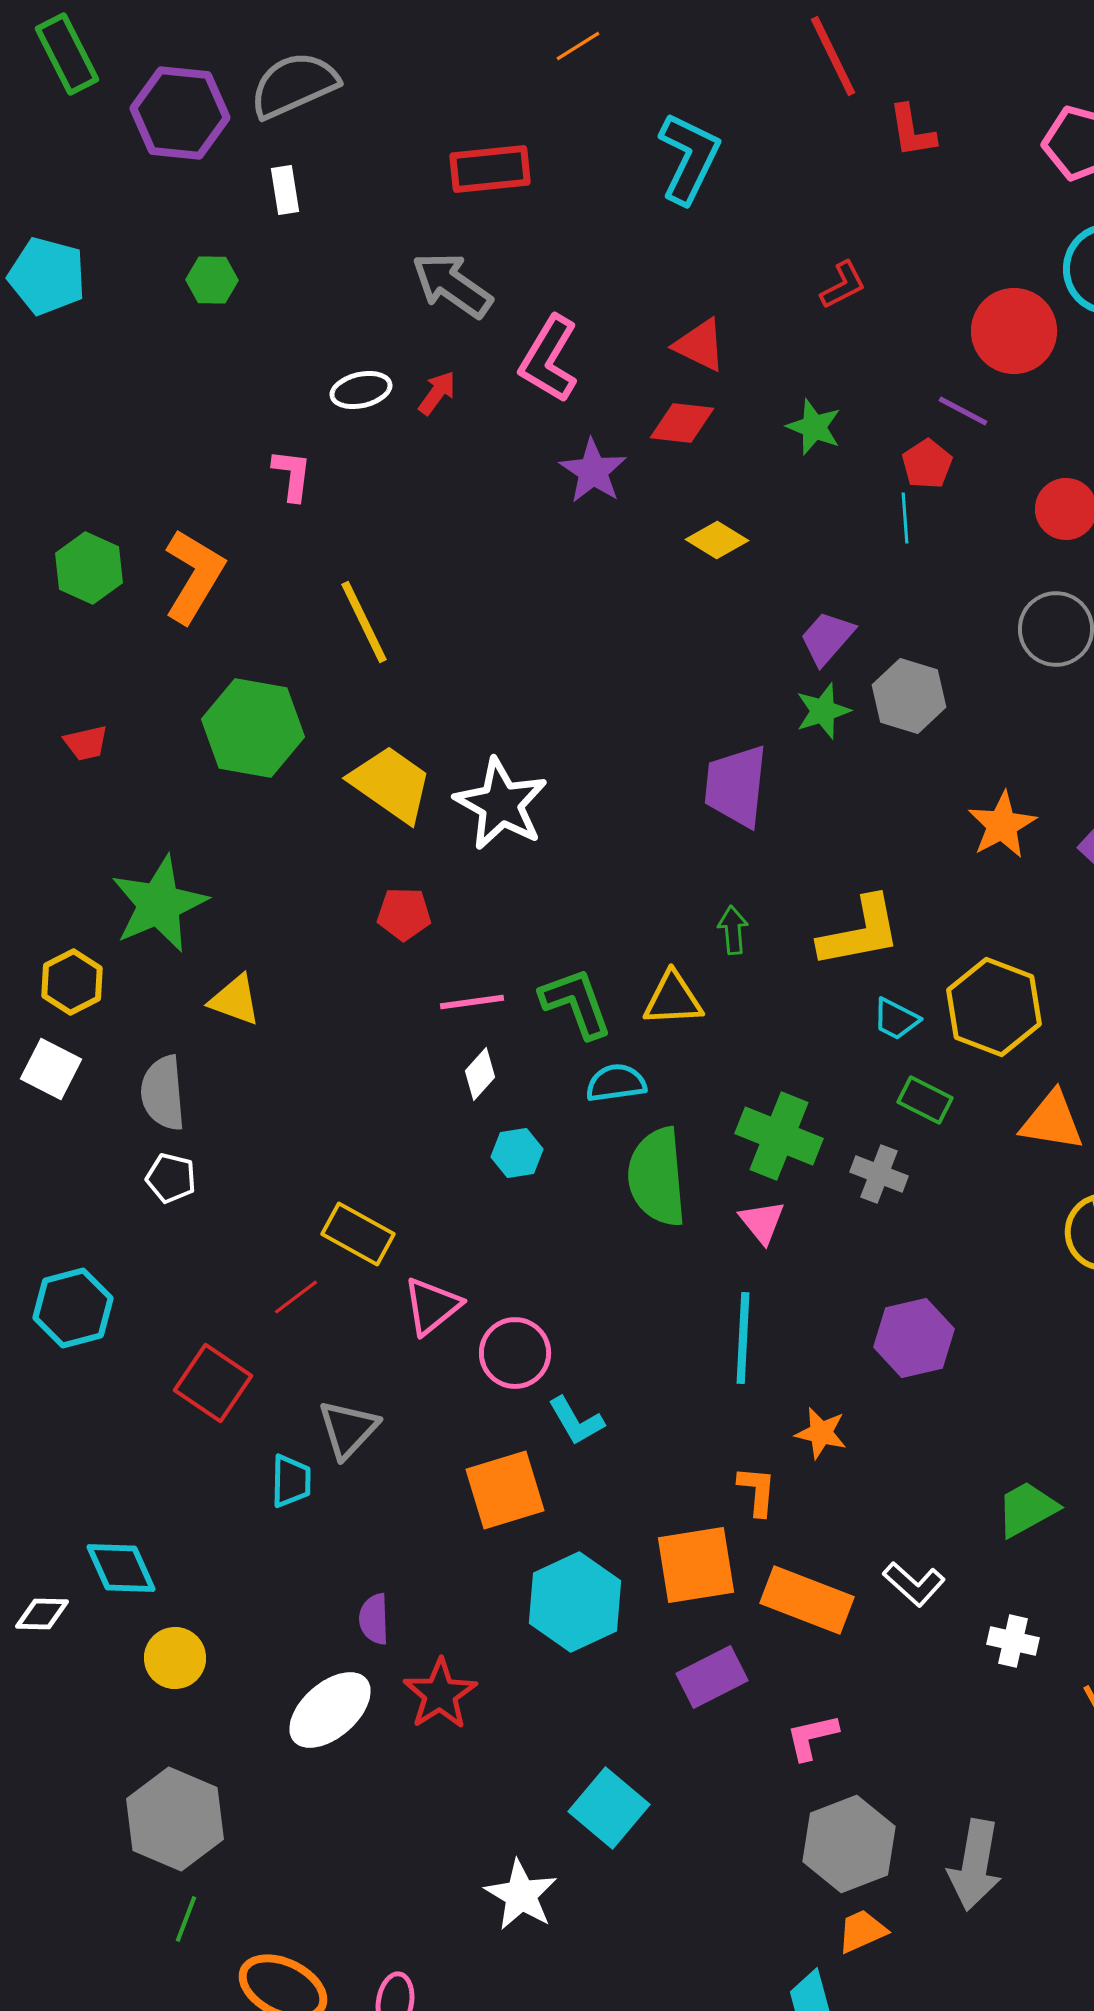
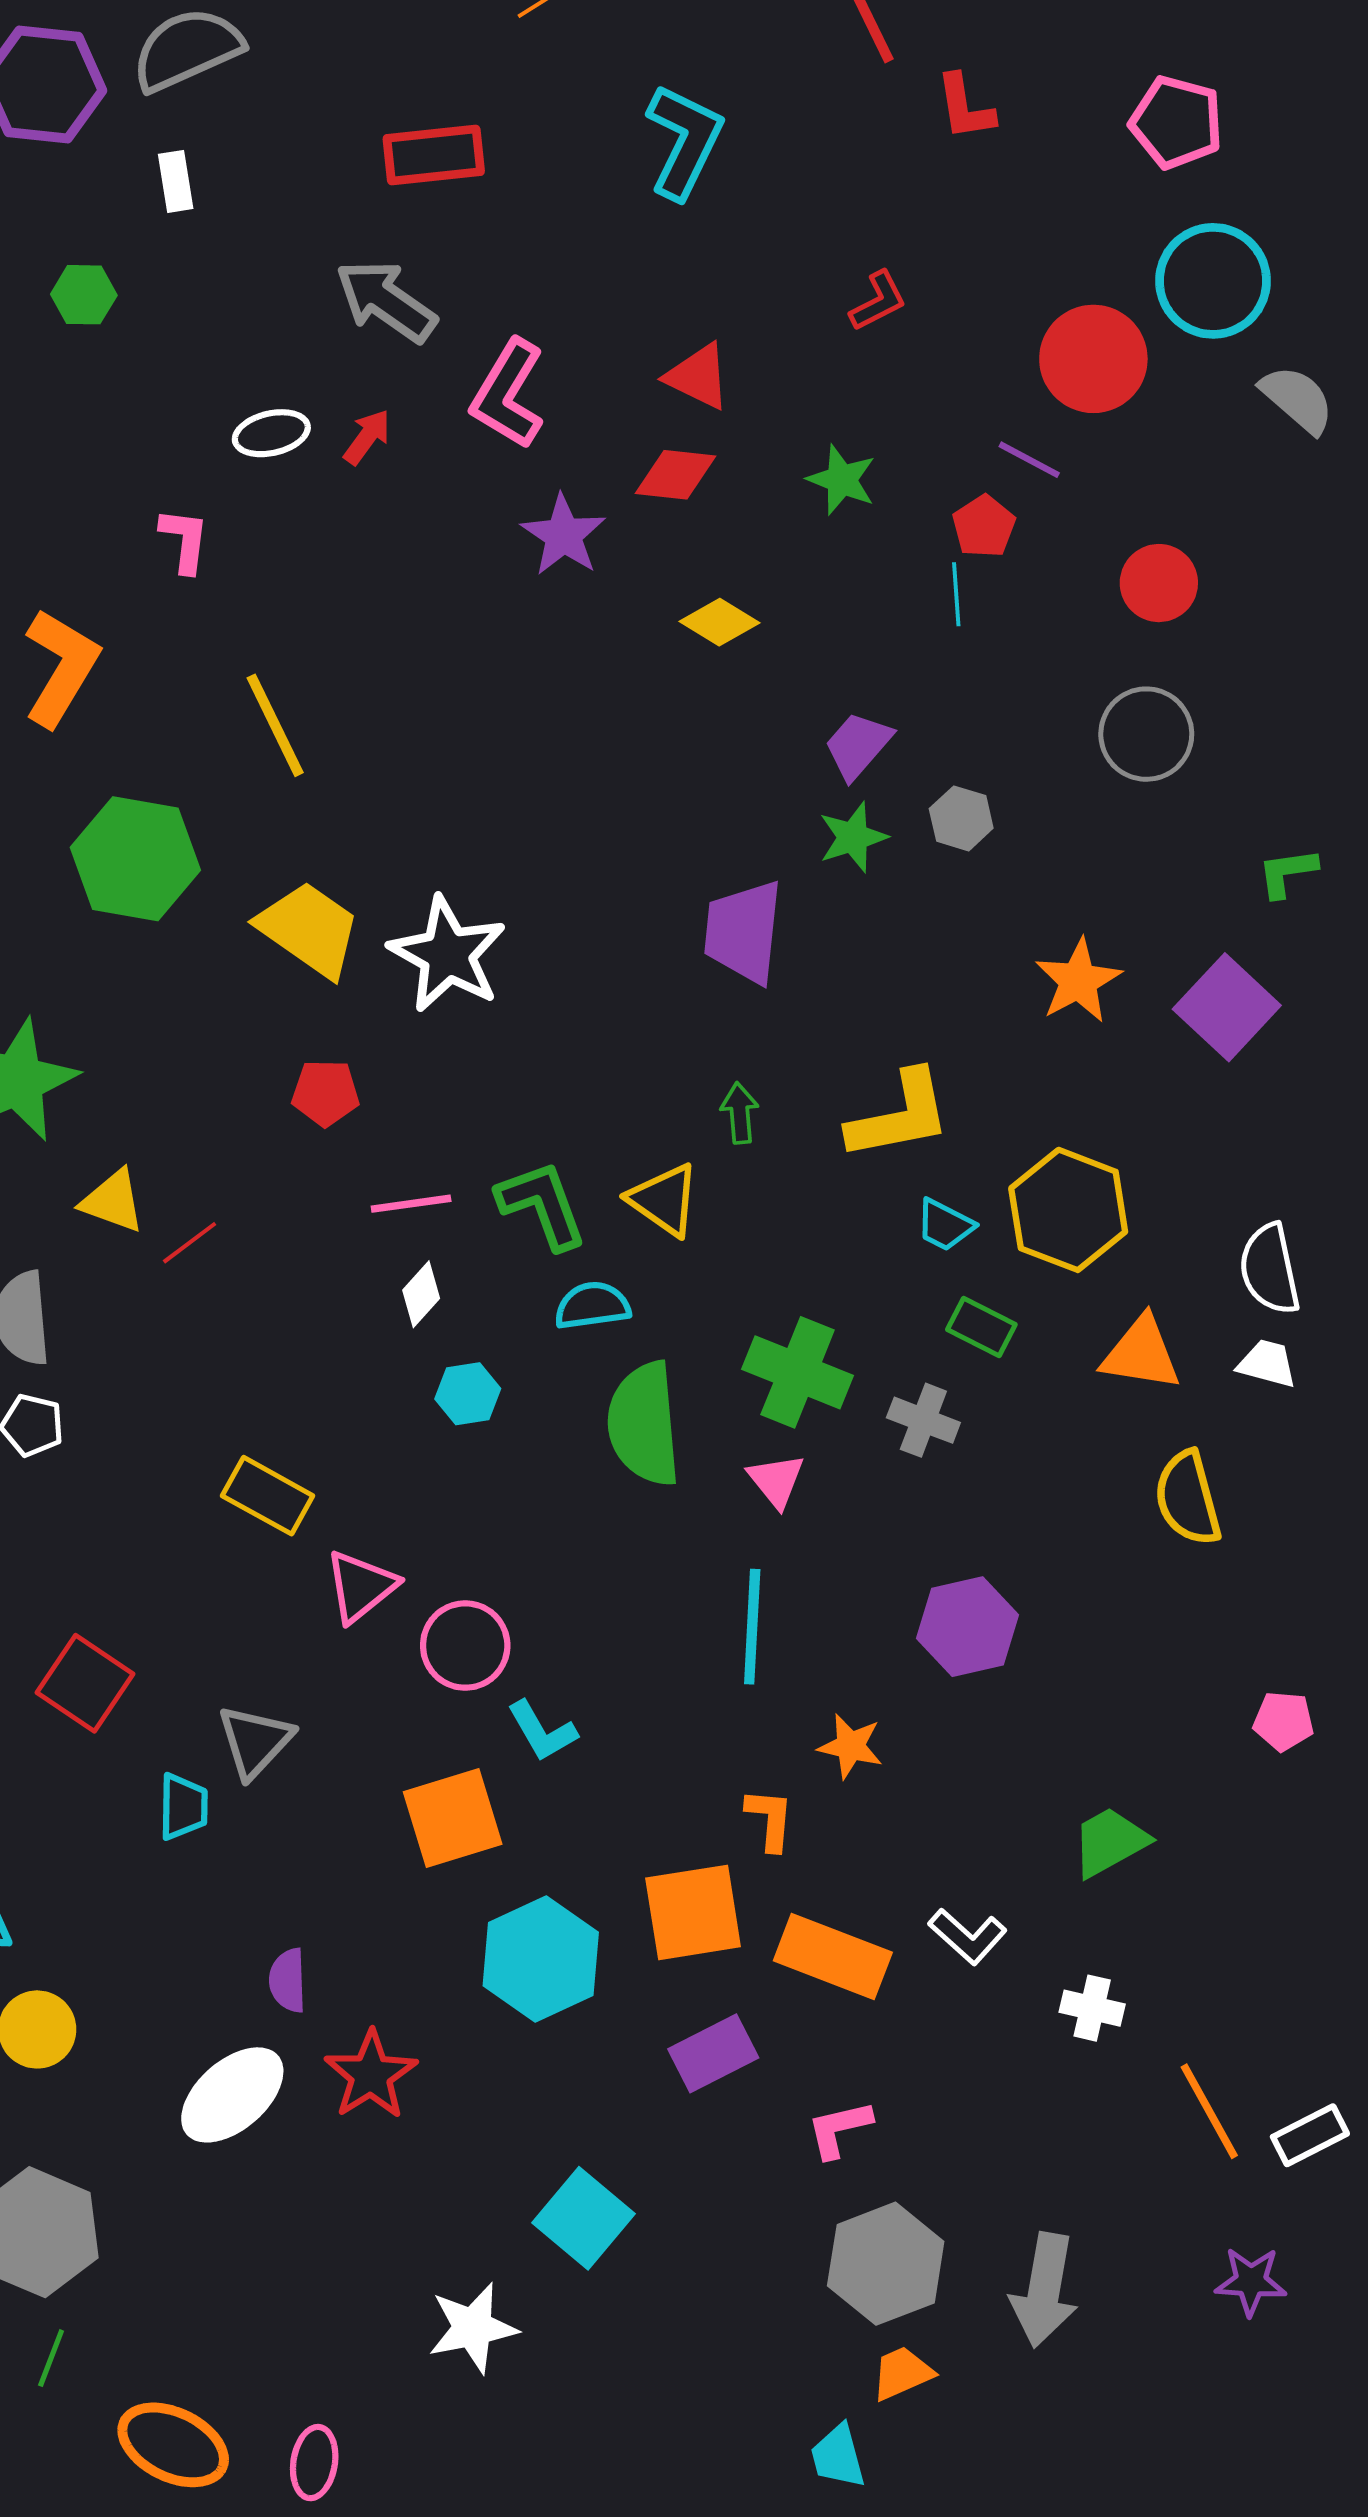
gray hexagon: (909, 696) -> (961, 818), size x0.7
yellow triangle: (673, 999) -> (664, 1200), turned 38
red line: (296, 1297) -> (190, 1243), moved
white star: (521, 1895) -> (473, 2328), turned 30

